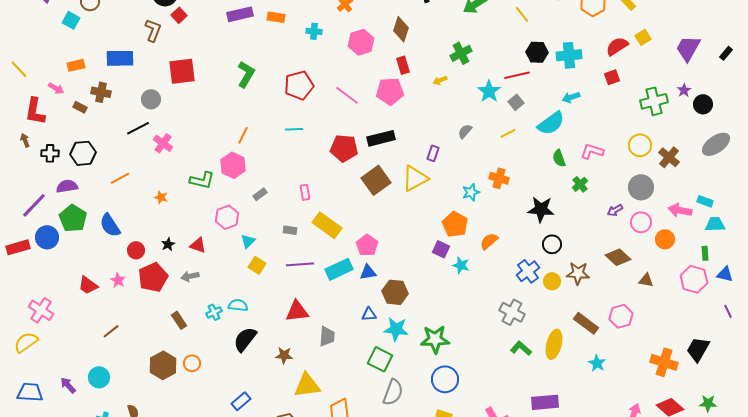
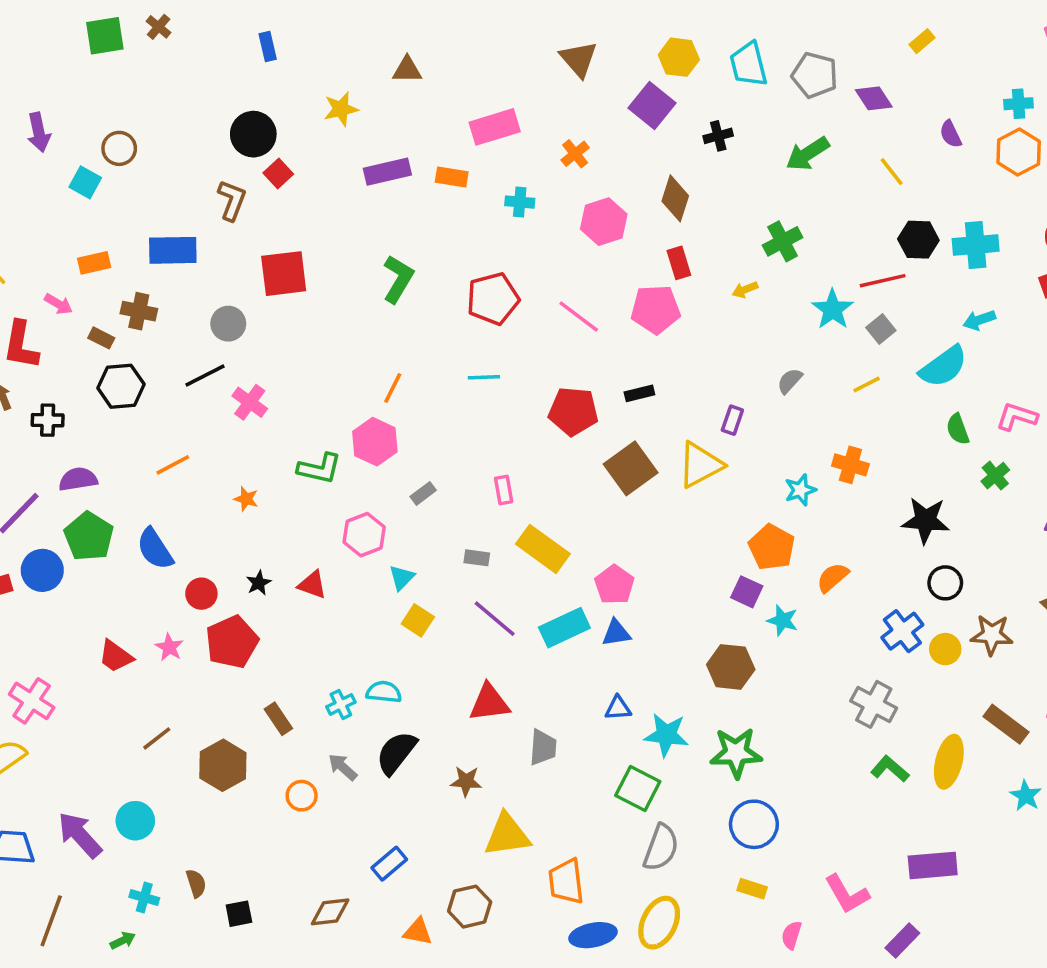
black rectangle: (381, 138) -> (639, 393), size x0.6
black hexagon: (83, 153) -> (121, 386), moved
purple line: (300, 264) -> (495, 619), turned 44
gray arrow: (190, 276) -> (343, 767), moved, turned 54
brown hexagon: (395, 292) -> (731, 667), moved
brown hexagon: (163, 365) -> (223, 765), moved
purple arrow: (68, 385) -> (80, 835), size x1.6

